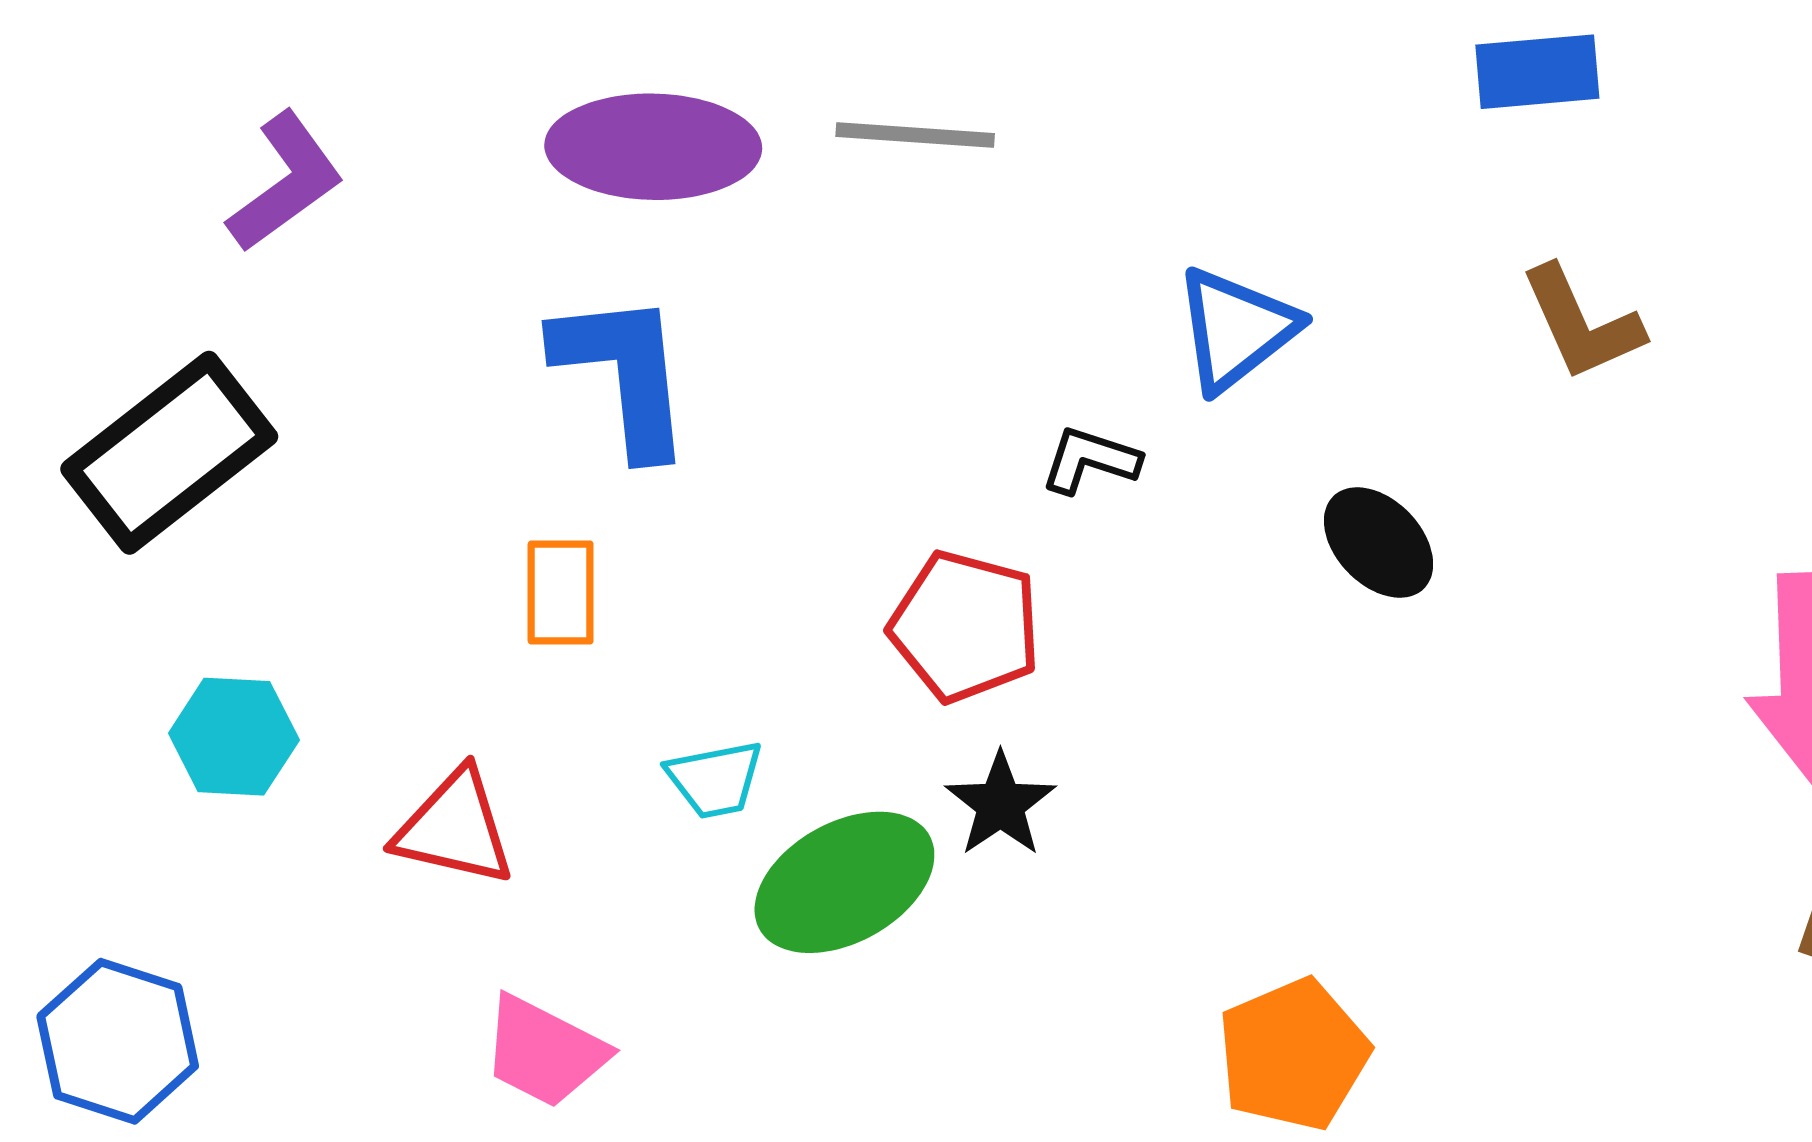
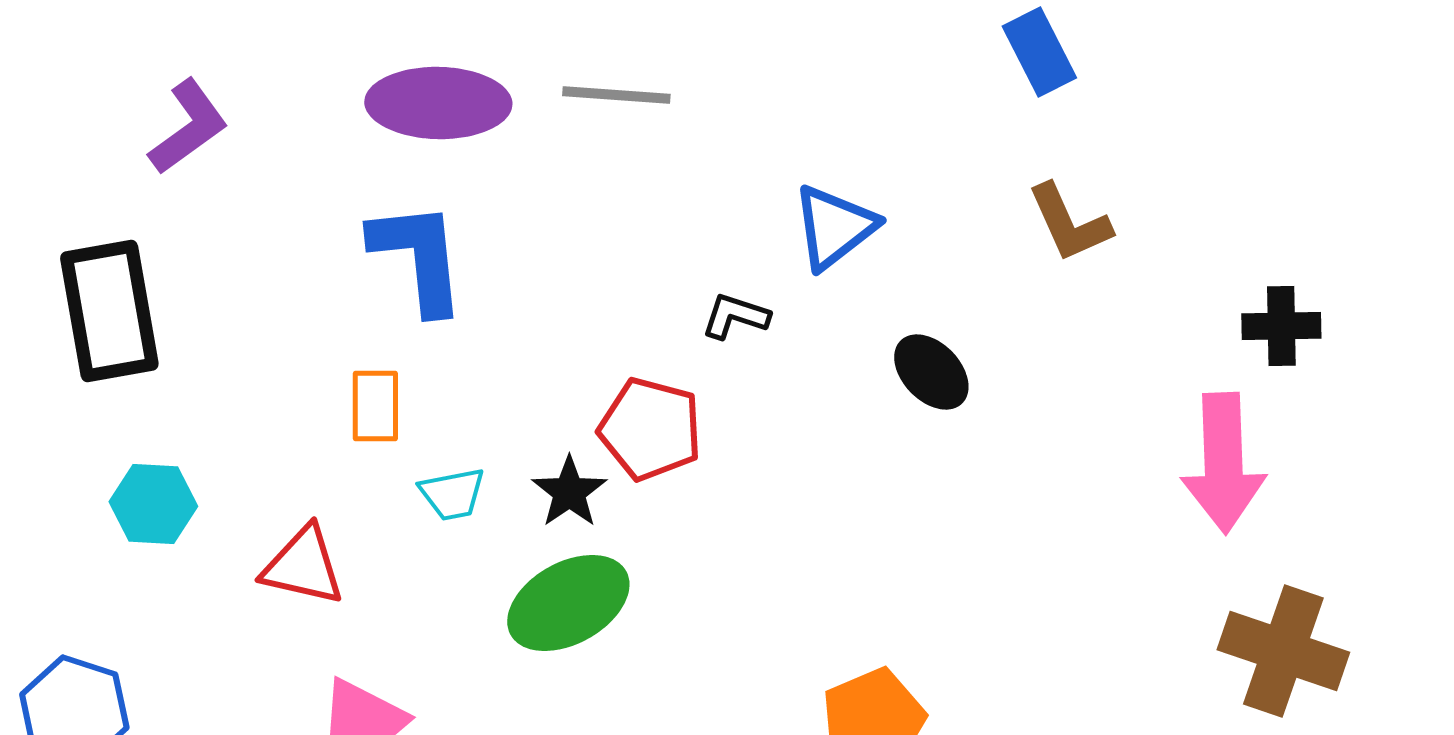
blue rectangle: (1537, 72) -> (1039, 52), turned 68
black rectangle: (169, 453) -> (109, 311), turned -62
cyan trapezoid: (715, 779) -> (452, 494), moved
black star: (1000, 804) -> (569, 492), moved

